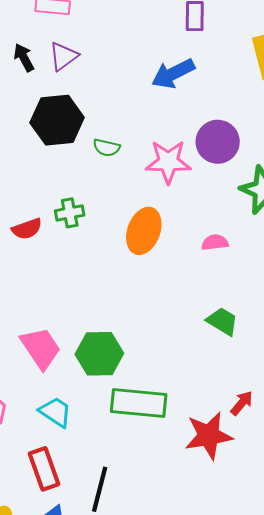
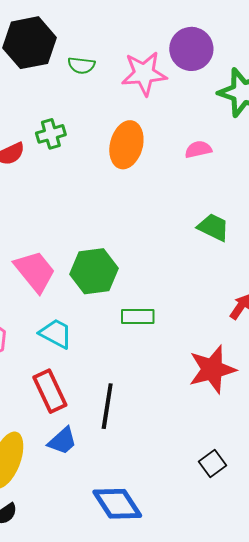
green rectangle: (139, 403) -> (138, 317), size x0.6
red star: (209, 436) -> (212, 369), moved

